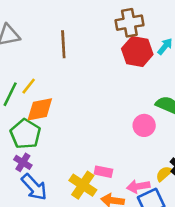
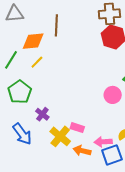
yellow line: (29, 86) -> (37, 62), moved
orange diamond: (40, 109) -> (33, 41), moved
purple cross: (23, 162) -> (42, 114), moved

